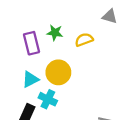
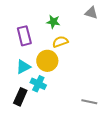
green star: (55, 33) -> (53, 22), moved
yellow semicircle: (84, 40) -> (60, 42), moved

